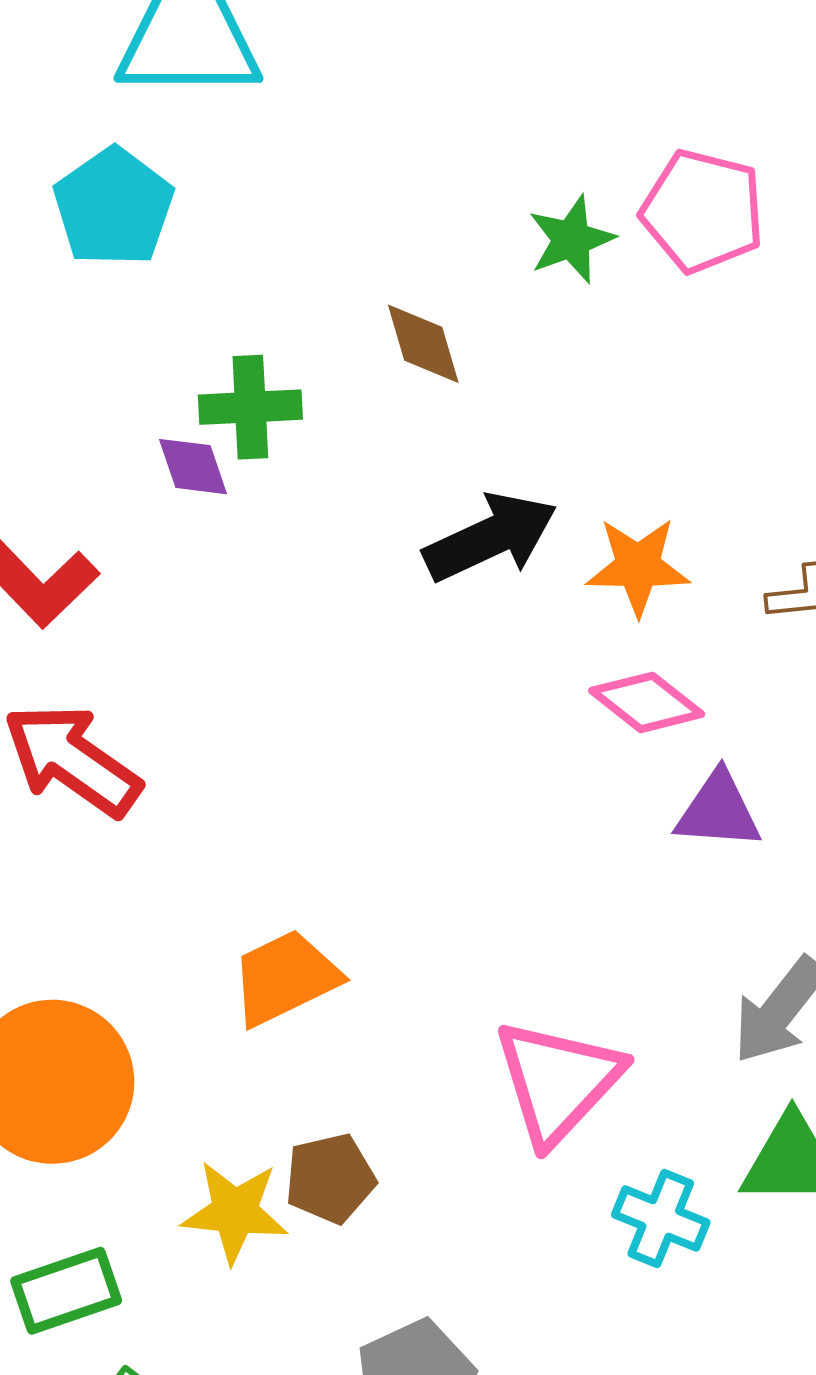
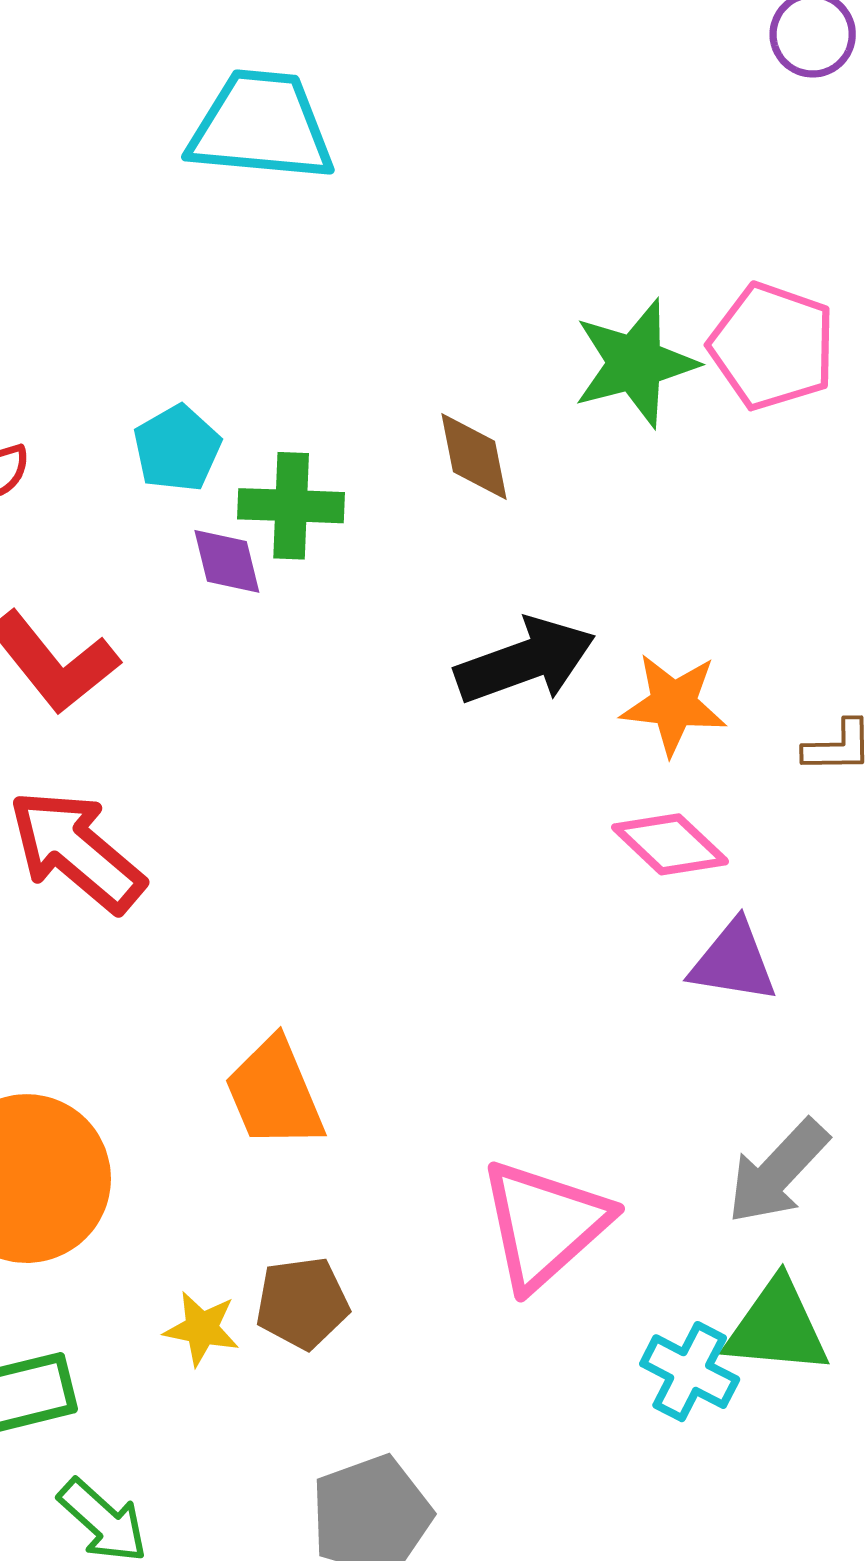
cyan pentagon: (114, 207) -> (177, 448), moved, size x0.7
green star: (571, 239) -> (635, 363), size x1.4
orange trapezoid: (285, 978) -> (275, 1093), turned -92
yellow star: (235, 1212) -> (202, 1329), size x0.7
cyan cross: (661, 1218) -> (690, 1372), moved

